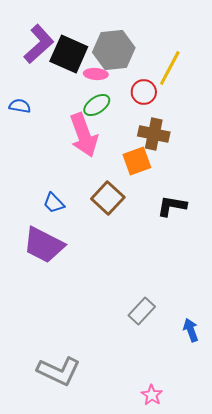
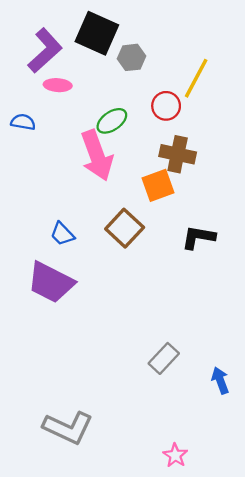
gray hexagon: (114, 50) -> (131, 57), size x0.6
black square: (69, 54) -> (97, 33), moved
pink ellipse: (96, 74) -> (58, 85), moved

